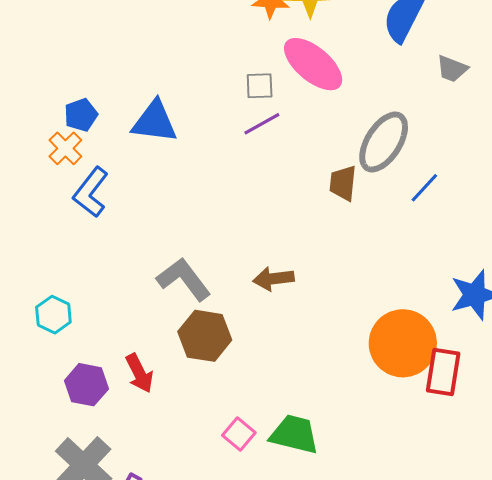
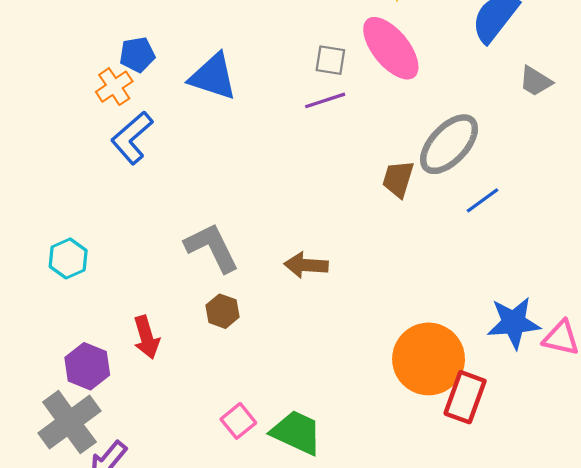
brown hexagon: (205, 336) -> (223, 311), size x0.6
purple hexagon: (86, 385) -> (87, 366), moved

